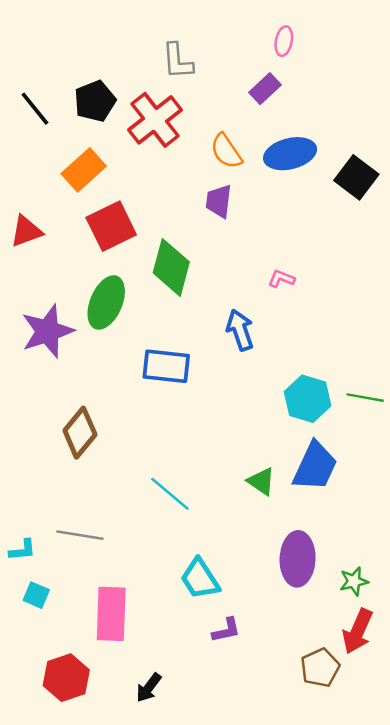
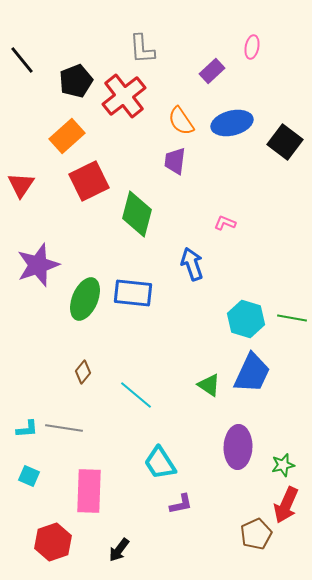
pink ellipse: (284, 41) -> (252, 47), moved
black line: (35, 109) -> (22, 60), moved
red triangle: (26, 231) -> (21, 185), turned -36
green ellipse: (106, 302) -> (85, 299), moved
brown diamond: (80, 433) -> (83, 372), moved, size x0.6
cyan L-shape: (22, 550) -> (27, 429), moved

